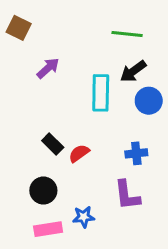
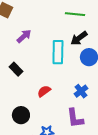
black rectangle: (53, 144) -> (16, 69), moved
blue cross: (136, 153) -> (81, 91), turned -32

